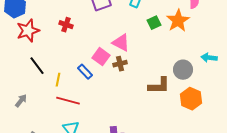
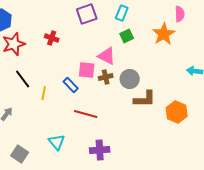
green square: (154, 23) -> (127, 36), moved
pink square: (101, 57) -> (87, 70), turned -30
gray circle: (183, 70) -> (130, 79), moved
red line: (68, 101) -> (86, 114), moved

